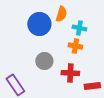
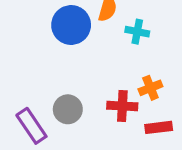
orange cross: (75, 46) -> (150, 88), moved, turned -32
gray circle: (44, 61) -> (68, 109), moved

